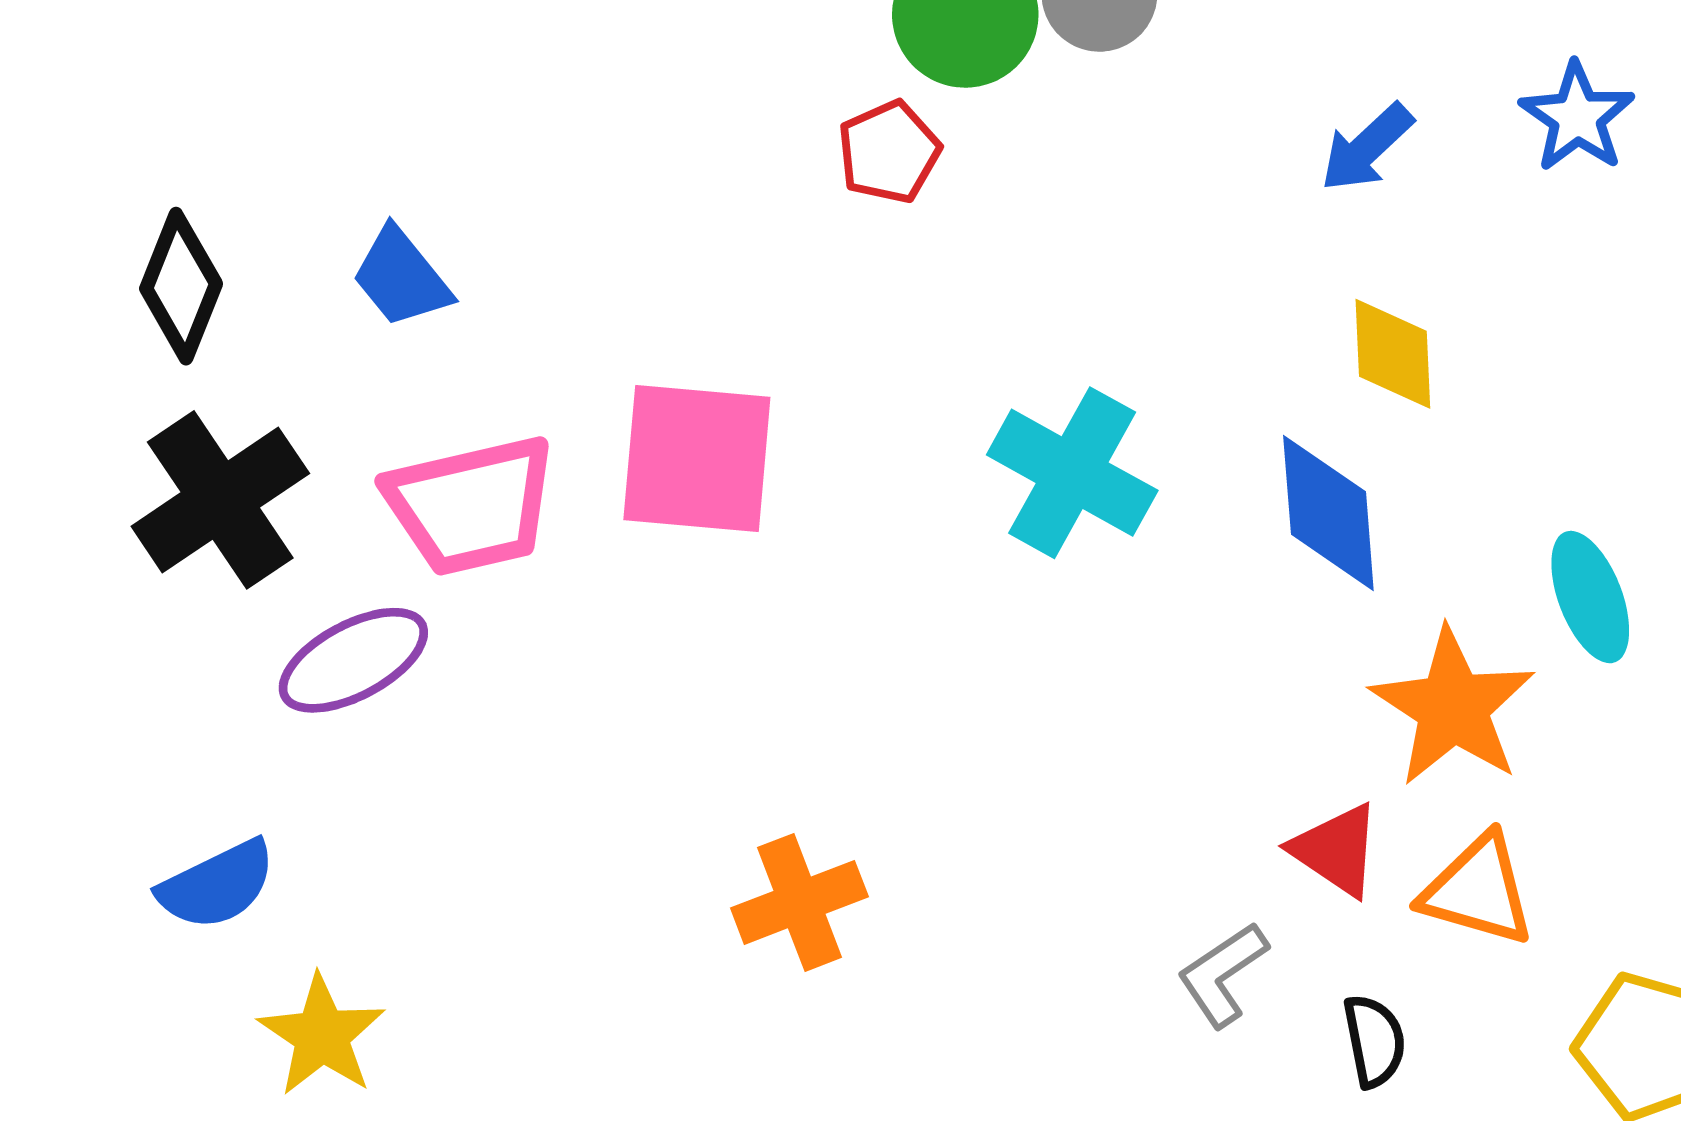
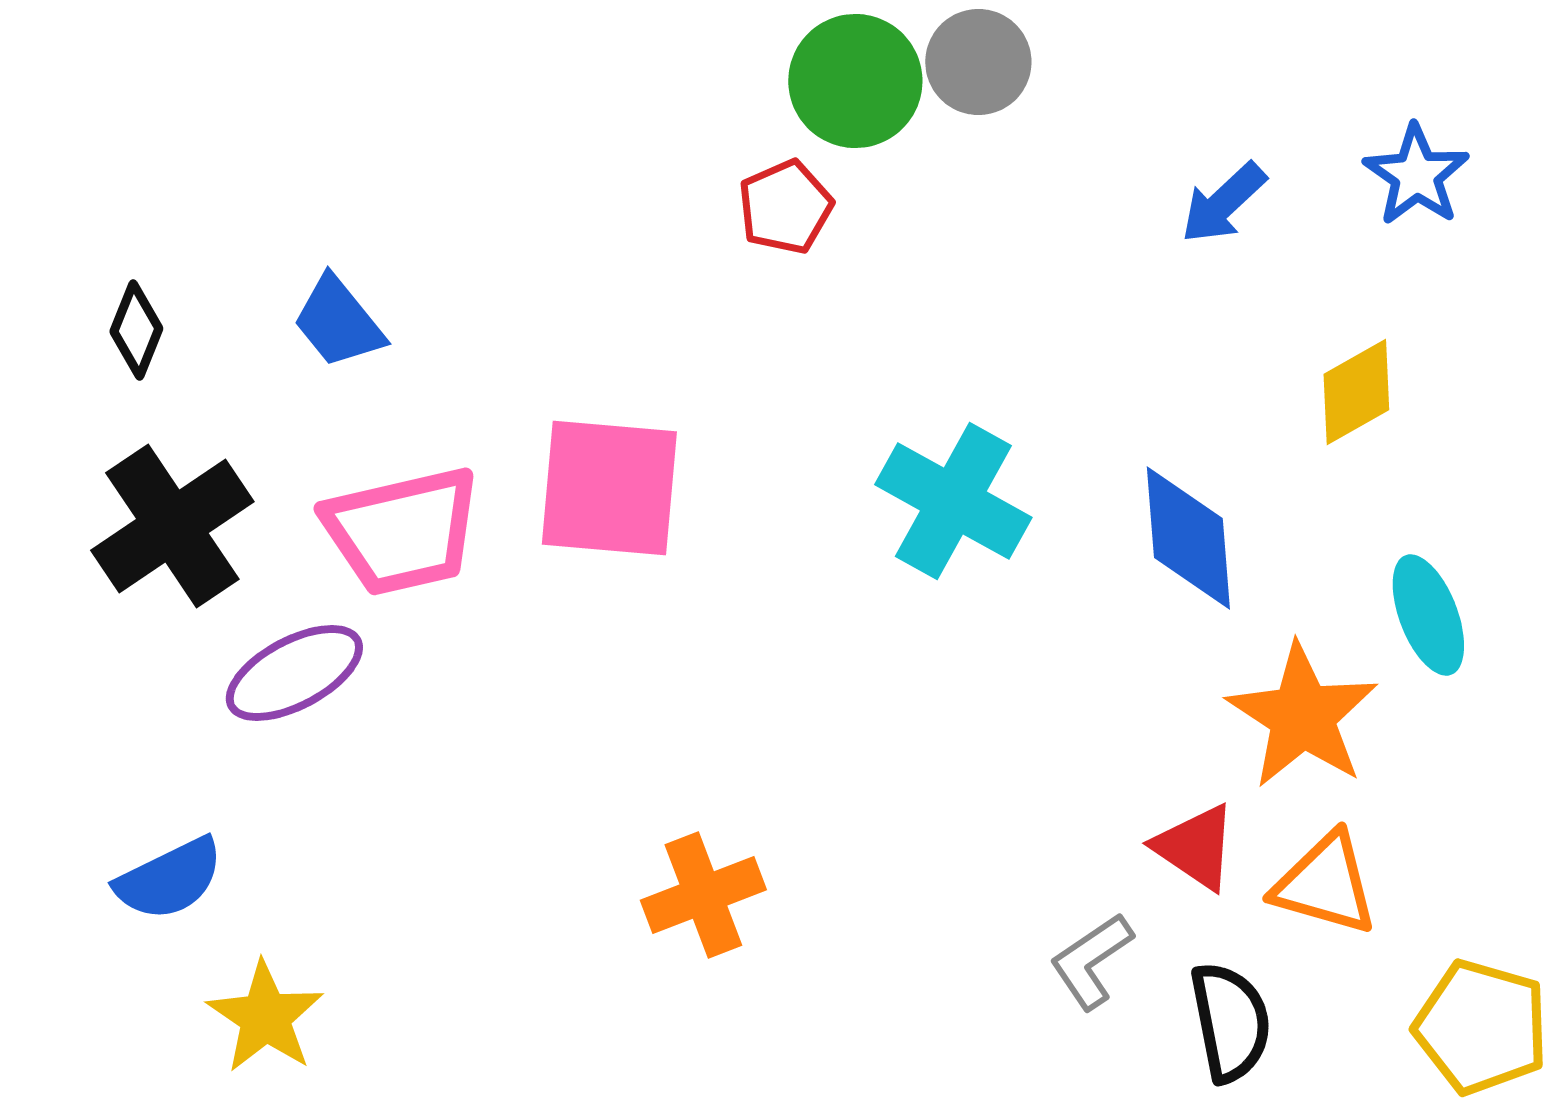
black diamond: (181, 286) -> (136, 330), size x0.7
yellow diamond: (1393, 354) -> (1356, 392), moved, turned 63
black semicircle: (1374, 1041) -> (1230, 1022), size x1.4

